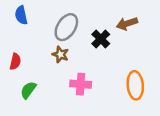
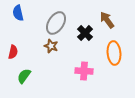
brown arrow: (127, 24) -> (107, 20), turned 72
pink cross: (81, 84) -> (84, 71), moved
orange ellipse: (135, 85) -> (114, 53), moved

